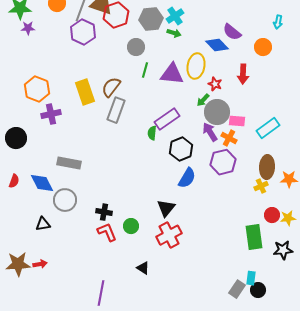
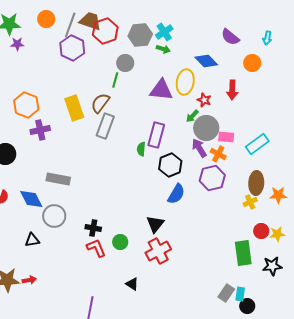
purple semicircle: (232, 32) -> (230, 37), moved
green line: (145, 70) -> (115, 80), moved
purple rectangle: (167, 119) -> (156, 135), turned -40
gray rectangle: (237, 289) -> (226, 293), moved

